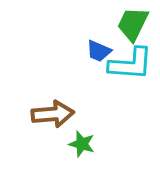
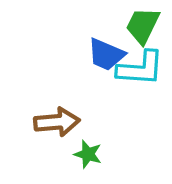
blue trapezoid: (99, 51) -> (106, 54), size x1.4

